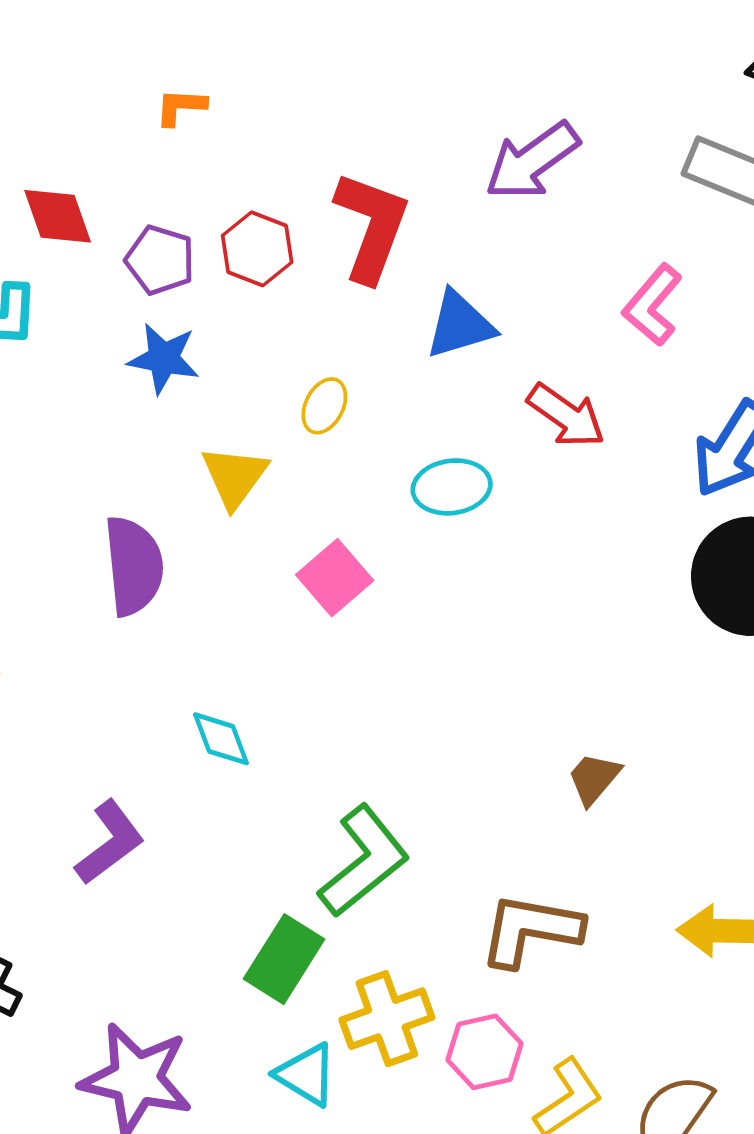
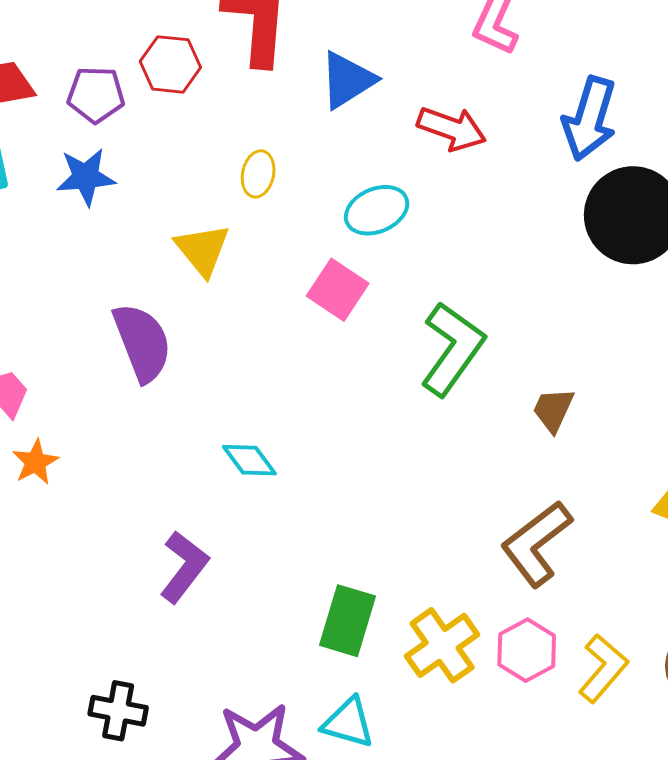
blue star: (164, 359) -> (86, 177), moved
pink square: (335, 578) -> (338, 290), moved
green L-shape: (364, 861) -> (452, 349), moved
brown L-shape: (531, 930) -> (536, 544), turned -32
cyan triangle: (306, 1075) -> (348, 723), moved

